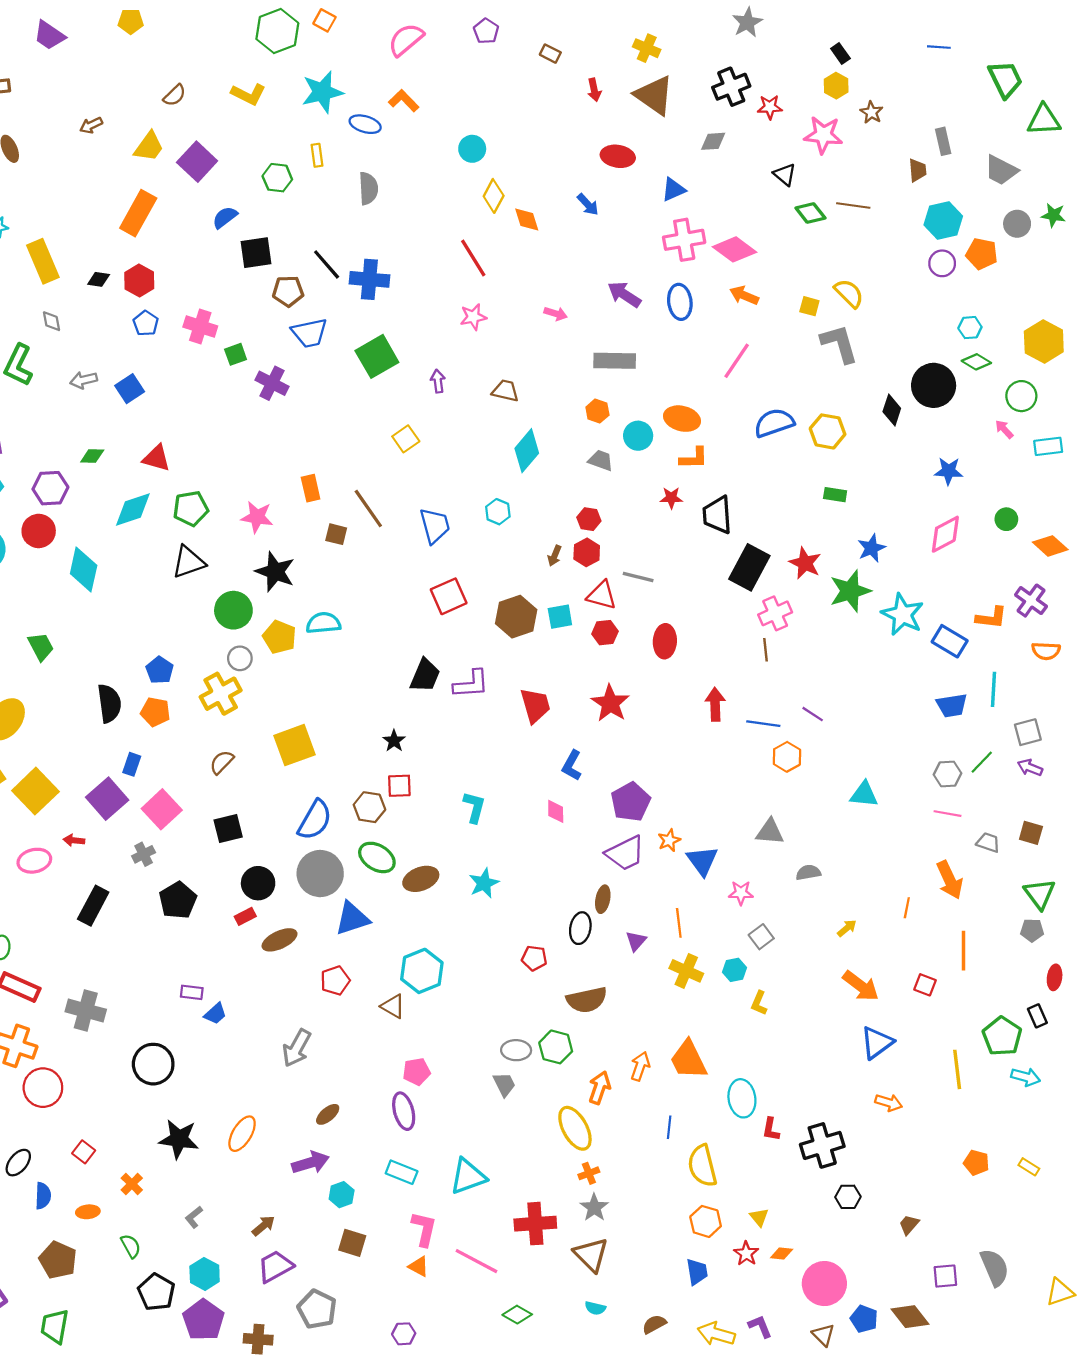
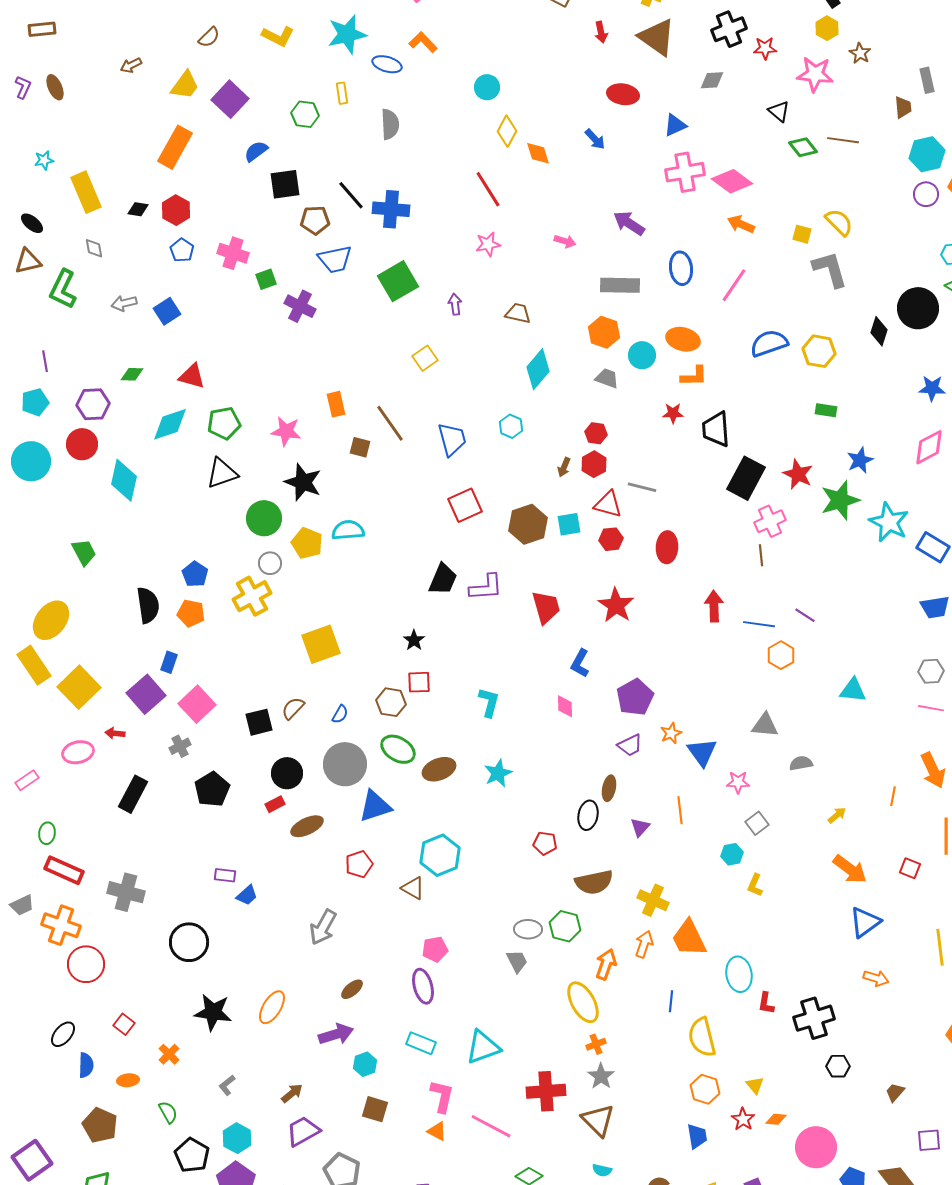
blue ellipse: (680, 302) -> (681, 268), moved
orange hexagon: (597, 411) -> (604, 332), size x1.4
brown semicircle: (222, 762) -> (293, 708), moved
blue semicircle: (315, 820) -> (340, 714), size x0.5
purple trapezoid: (625, 853) -> (630, 745), size x0.7
yellow cross: (686, 971) -> (653, 900), moved

